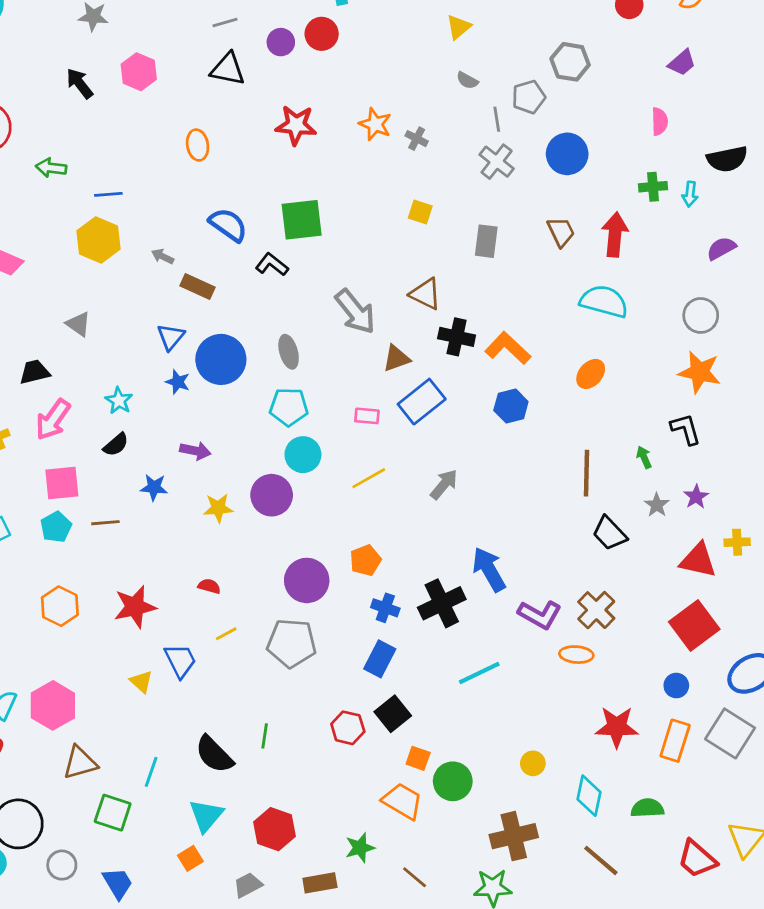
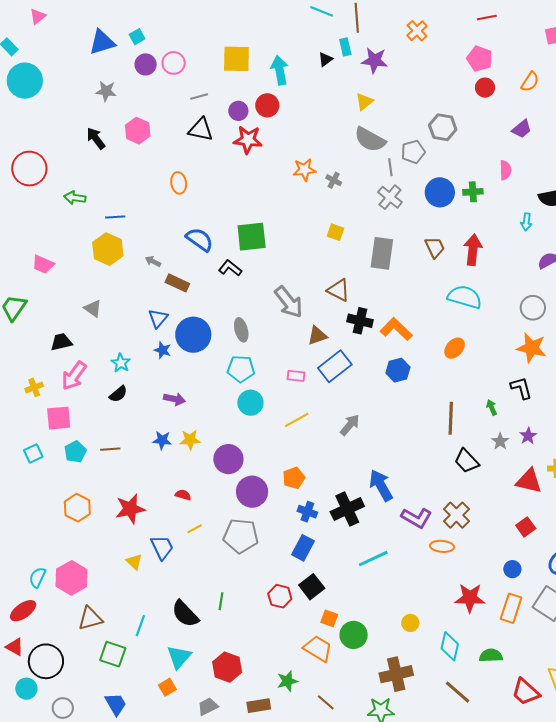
gray semicircle: (467, 80) -> (370, 140), size x2.0
orange star: (375, 124) -> (304, 170), turned -30
red star: (296, 125) -> (248, 140), moved
green cross: (653, 187) -> (473, 192), moved
gray rectangle: (486, 241) -> (382, 253), size x1.4
pink square: (62, 483) -> (59, 418), moved
blue star: (154, 487) -> (162, 440), moved
purple circle: (272, 495) -> (228, 459), moved
red square: (694, 626) -> (526, 527), size x0.6
gray circle: (62, 865) -> (63, 708), moved

